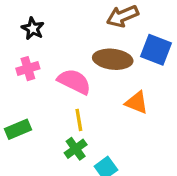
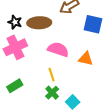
brown ellipse: (113, 59) -> (39, 23), moved
pink cross: (28, 69) -> (15, 47), size x1.6
pink semicircle: (74, 82) -> (58, 49), moved

